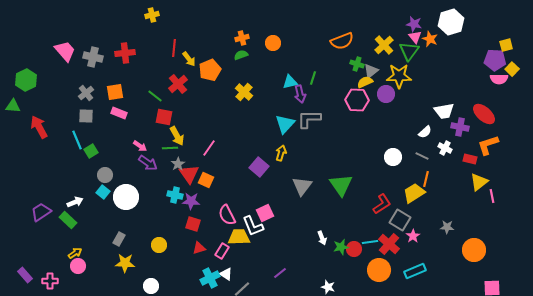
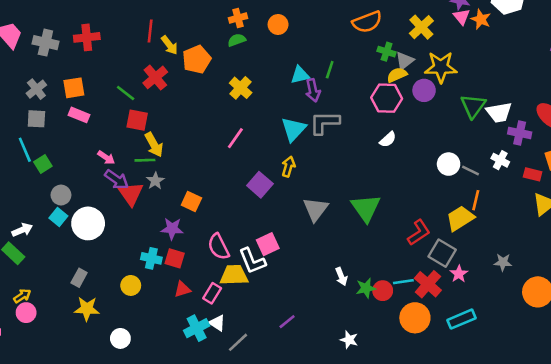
green triangle: (409, 51) -> (473, 106), moved
white semicircle: (425, 132) -> (388, 139), moved
pink line: (209, 148) -> (235, 138), moved
white circle: (393, 157) -> (449, 164), moved
red triangle: (189, 174) -> (131, 194), moved
cyan cross: (175, 195) -> (151, 258), moved

